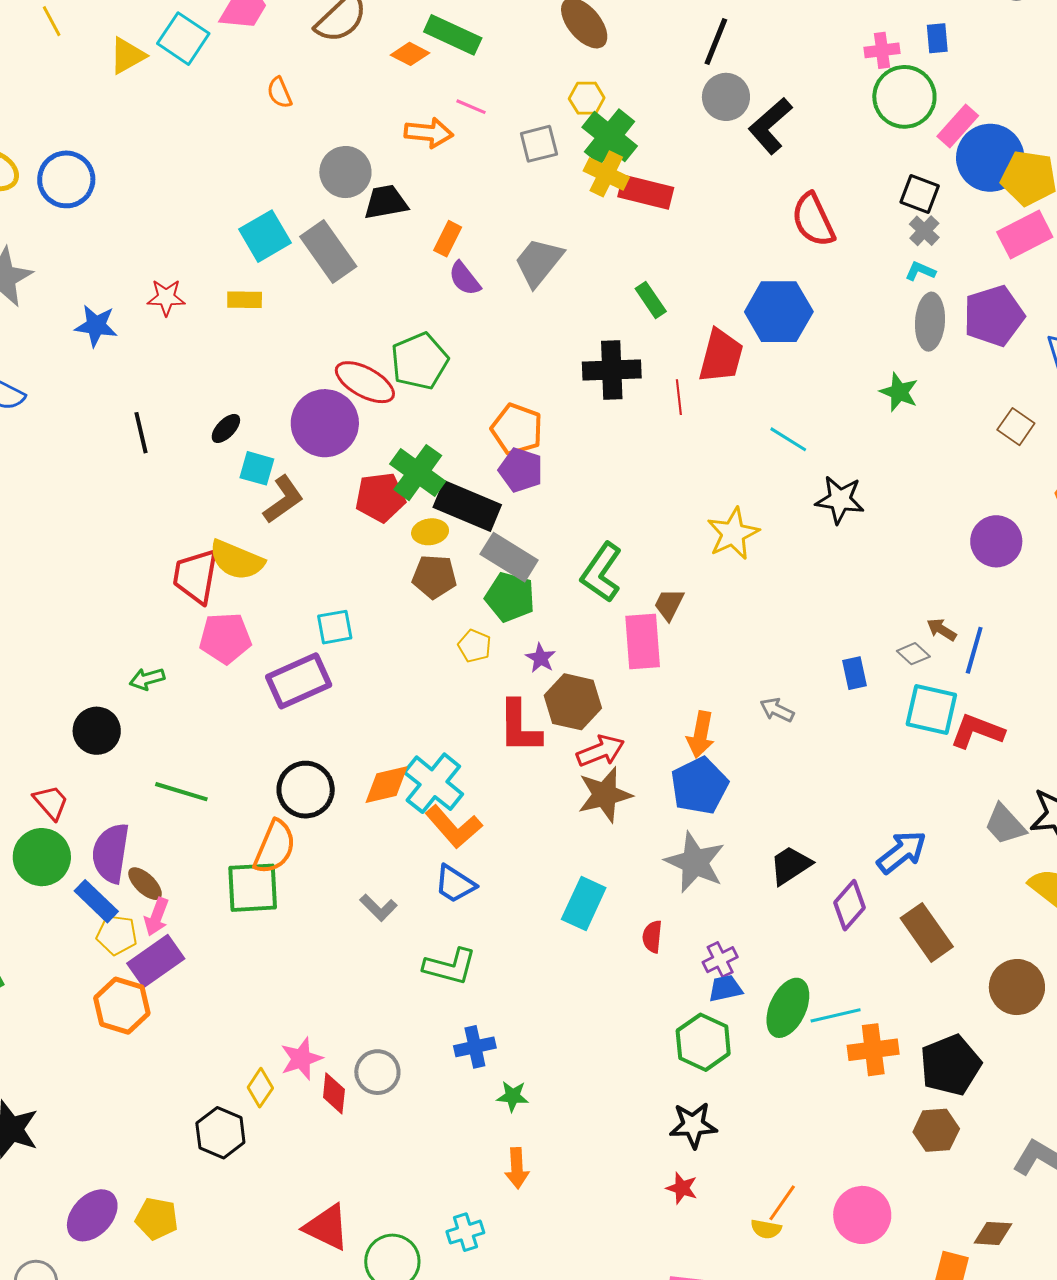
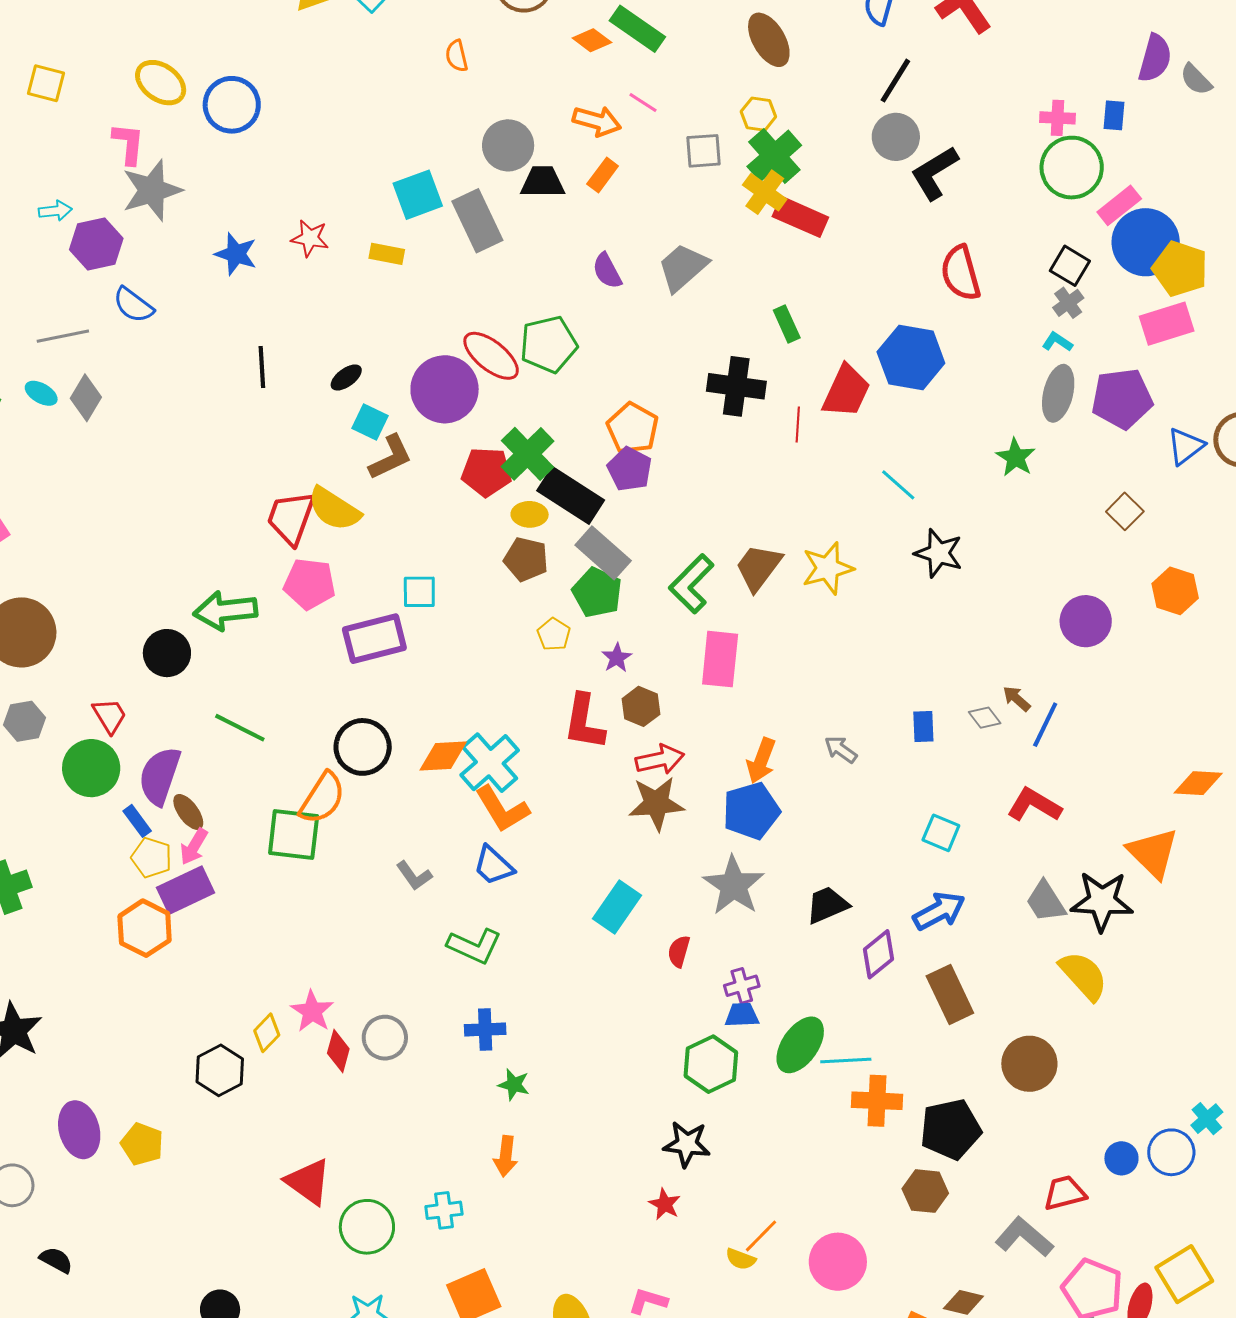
orange rectangle: (448, 239) -> (603, 175), moved
brown trapezoid: (669, 604) -> (758, 567), moved, size x1.5
green arrow: (147, 679) -> (225, 611), size x1.8
brown hexagon: (573, 702) -> (641, 706), size x0.7
cyan square: (931, 710) -> (941, 833), moved, size x0.7
blue rectangle: (96, 901) -> (137, 821), size x0.7
pink star: (301, 1059) -> (312, 1011), turned -30
purple ellipse: (92, 1215) -> (79, 1130), turned -68

